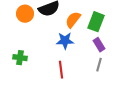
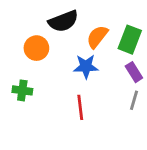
orange circle: (25, 14) -> (36, 48), moved

